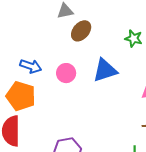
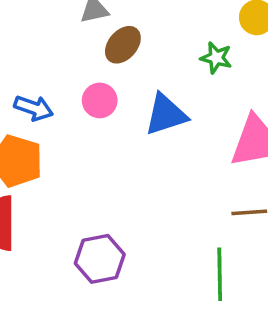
pink circle: (66, 73) -> (100, 100), moved

